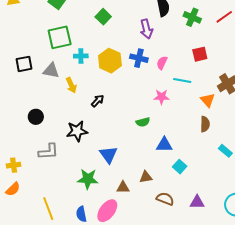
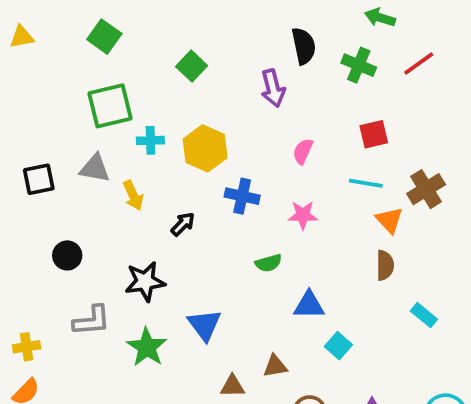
blue cross: (139, 58) -> (242, 196), moved
black square: (24, 64) -> (39, 179), moved
cyan line: (182, 80) -> (366, 183), moved
green star: (88, 179) -> (147, 347), moved, turned 30

